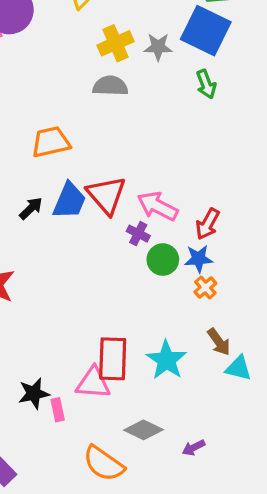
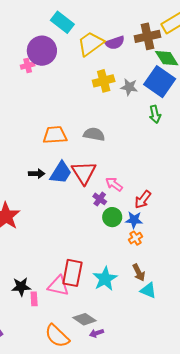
gray semicircle: (110, 86) -> (94, 134), moved
pink arrow: (158, 206) -> (114, 184), size x0.7
black arrow: (31, 208) -> (37, 174), turned 35
purple arrow: (194, 448) -> (96, 333), moved

